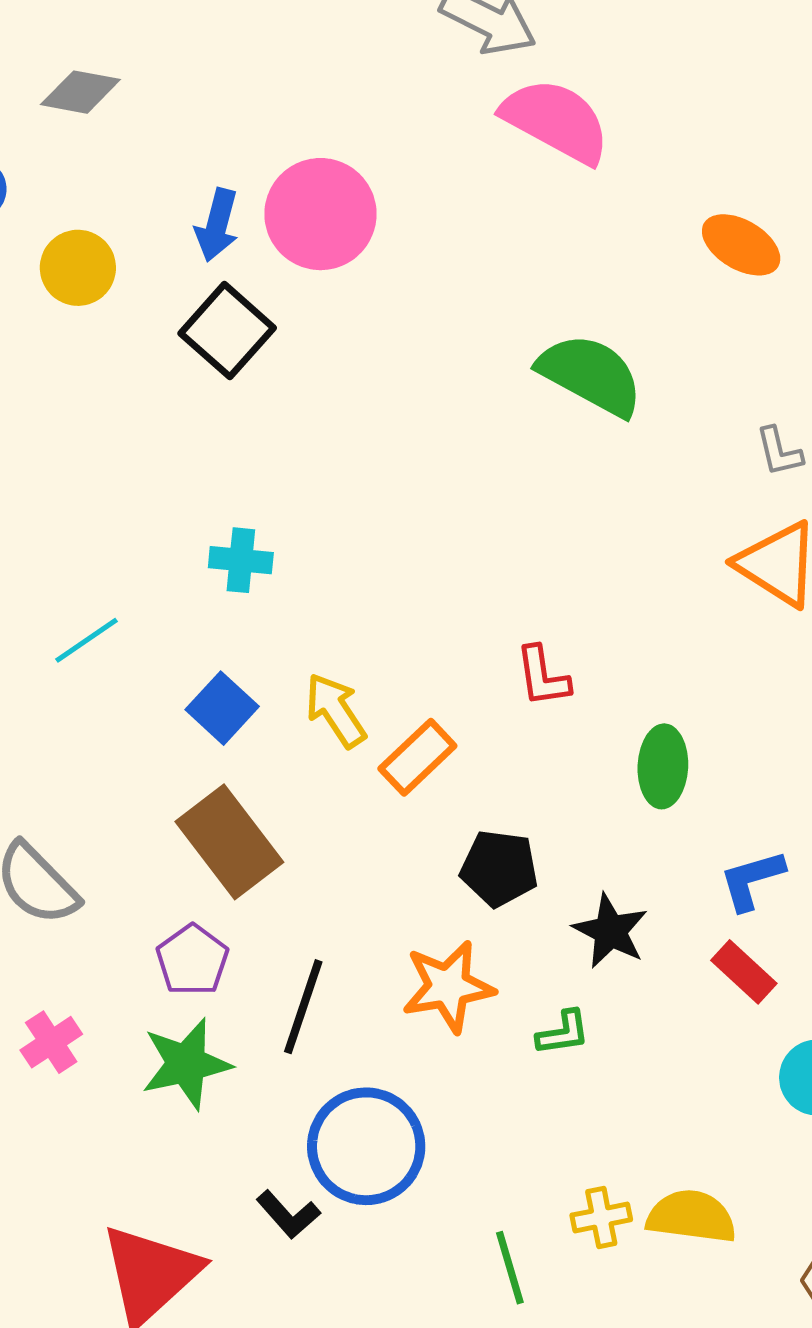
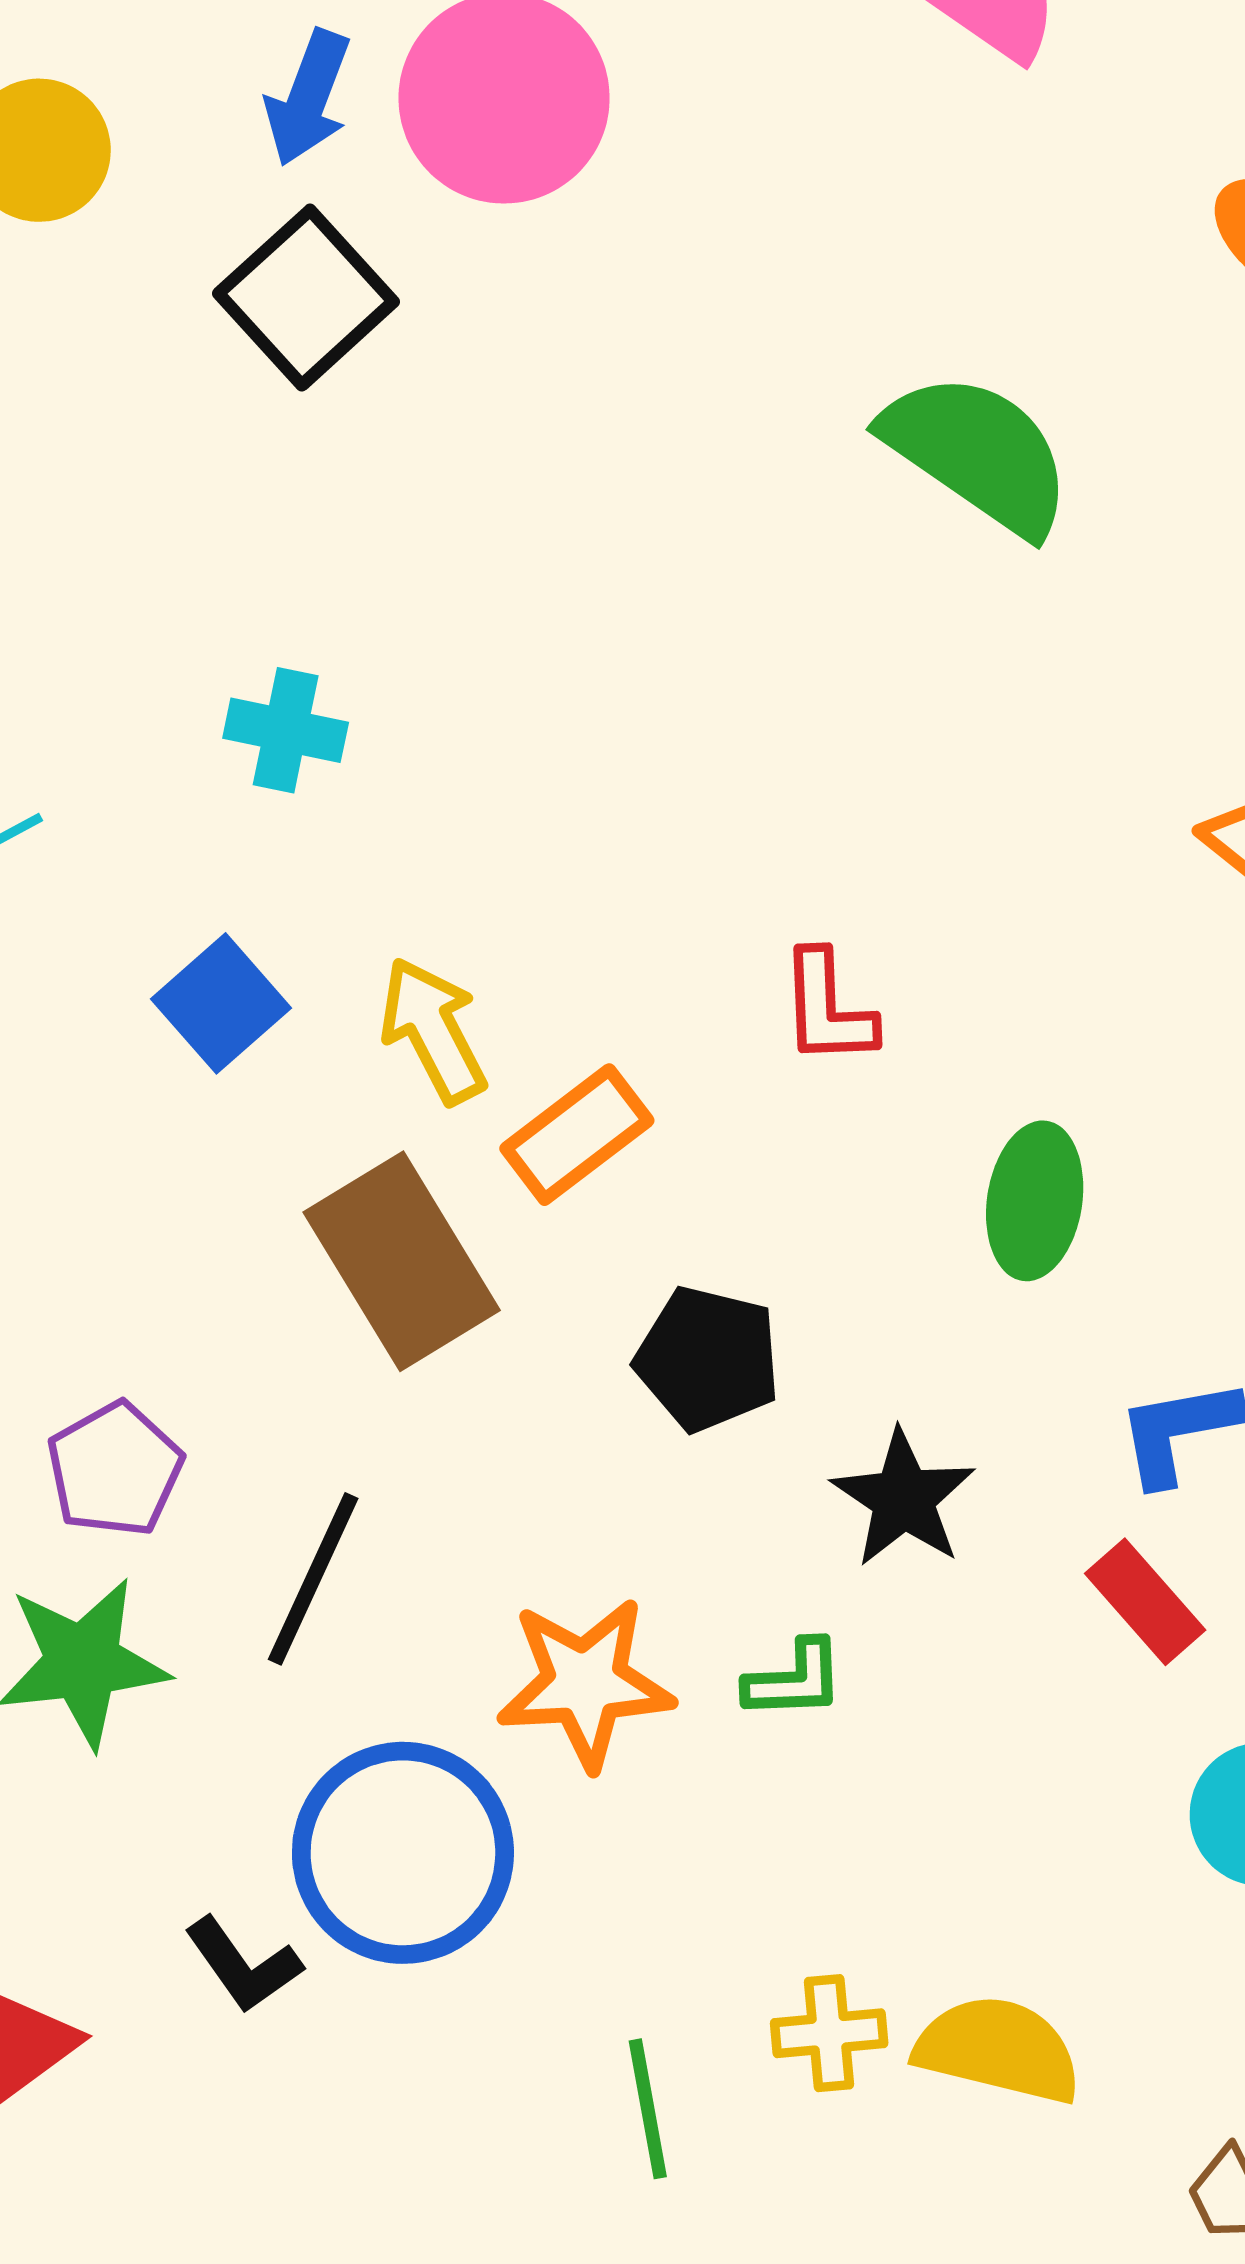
brown rectangle: (229, 842) -> (402, 1261), moved
orange star: (448, 987) -> (585, 1683), moved

